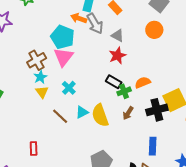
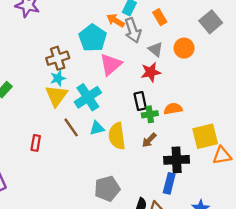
orange circle: (154, 30) -> (184, 48), moved
pink triangle: (63, 57) -> (111, 64), moved
black rectangle: (114, 82) -> (140, 101), turned 35
cyan cross: (69, 88) -> (88, 97), size x1.6
yellow triangle: (42, 92) -> (56, 96), size x1.5
black cross: (157, 110) -> (177, 160), moved
red rectangle: (34, 148) -> (36, 143), moved

